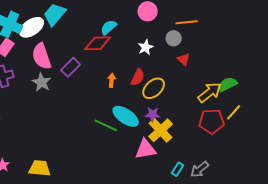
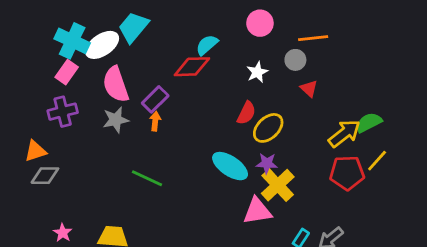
orange arrow: (112, 80) -> (155, 121), moved
gray star: (42, 82) -> (116, 120), turned 30
green line: (106, 125) -> (147, 178), moved

